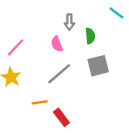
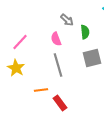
gray arrow: (69, 22) -> (67, 20), turned -48
gray line: (59, 74) -> (58, 65), turned -65

